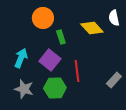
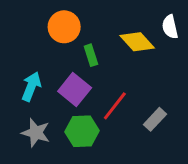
red line: (77, 71) -> (115, 106), turned 45
gray rectangle: (114, 80) -> (155, 119), moved

